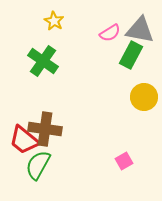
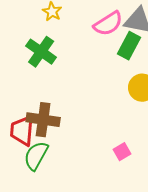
pink semicircle: (110, 33) -> (108, 24), size x1.4
red trapezoid: (24, 140) -> (22, 131), turned 56

